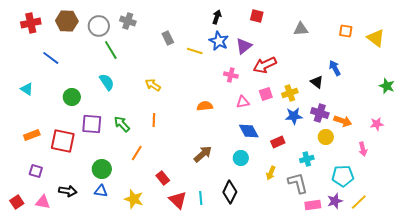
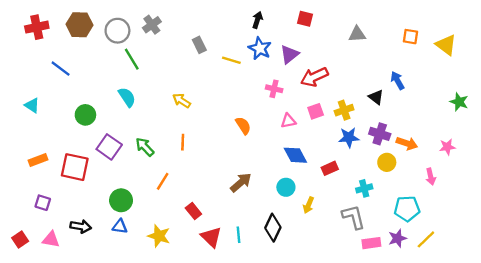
gray cross: (128, 21) -> (152, 25), turned 35
orange semicircle: (205, 106) -> (243, 126), turned 63
purple square: (92, 124) -> (109, 147), turned 30
yellow arrow: (271, 173) -> (308, 205), moved

